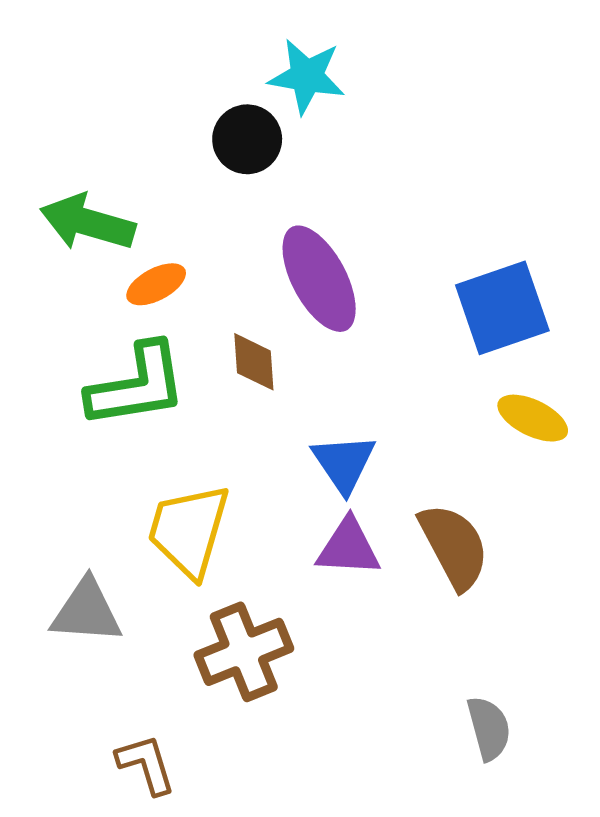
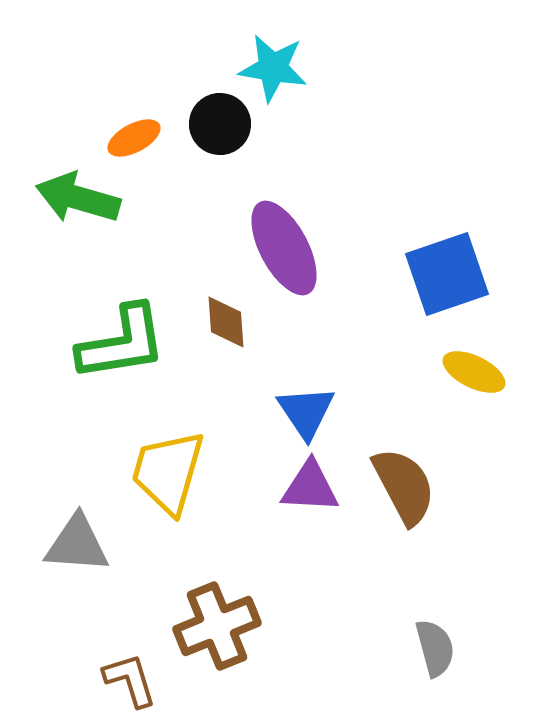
orange ellipse: (156, 284) -> (134, 138), moved
brown cross: (244, 652) -> (217, 626), moved

